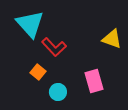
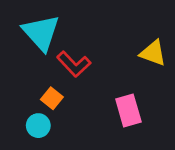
cyan circle: (58, 92) -> (38, 126), moved

